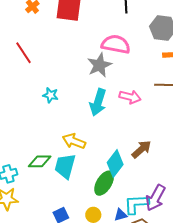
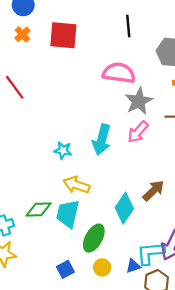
gray star: (99, 65) -> (139, 101), moved
cyan star: (50, 95) -> (63, 150), moved
pink arrow: (130, 97) -> (138, 132), turned 120
green ellipse: (104, 183) -> (94, 238), moved

